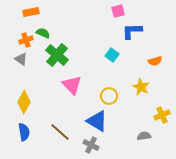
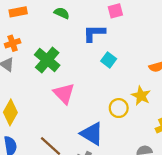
blue L-shape: (132, 31) -> (94, 33), moved
green semicircle: (43, 33) -> (62, 13), moved
yellow circle: (109, 96) -> (119, 108), moved

